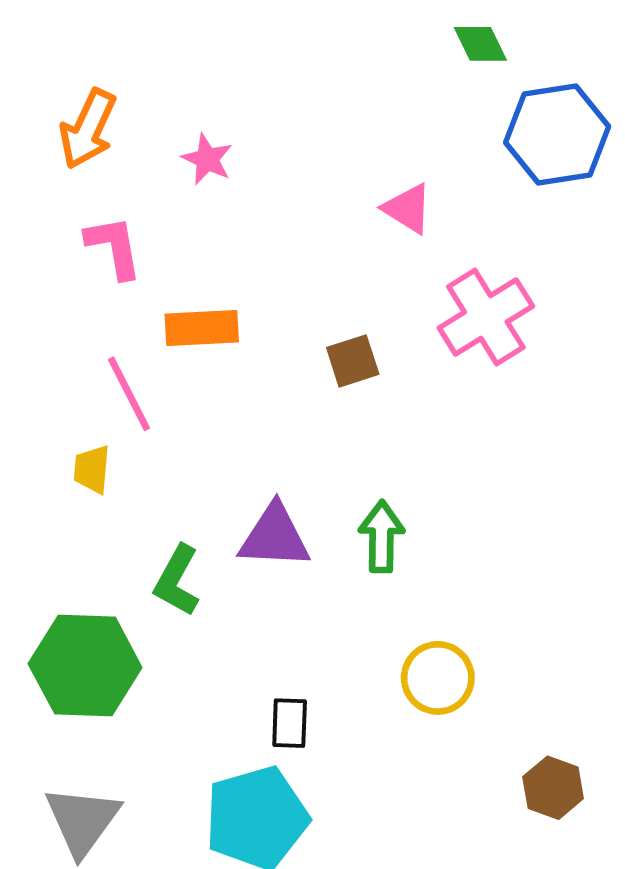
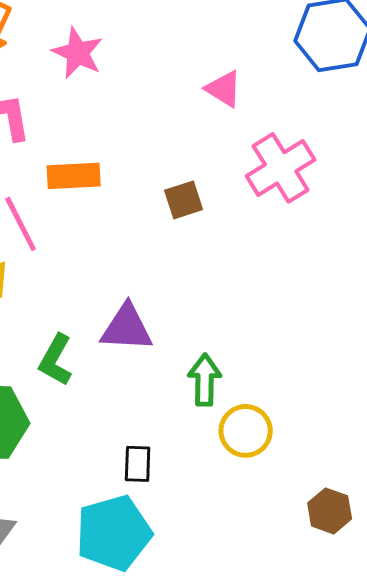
pink star: (207, 159) -> (78, 53), size x1.4
green arrow: (381, 537) -> (205, 380), moved

